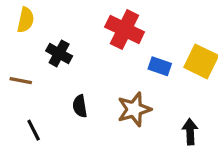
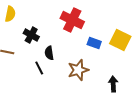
black semicircle: (80, 106) -> (49, 53), moved
black line: (34, 130) -> (39, 68), moved

